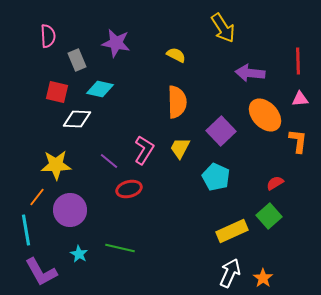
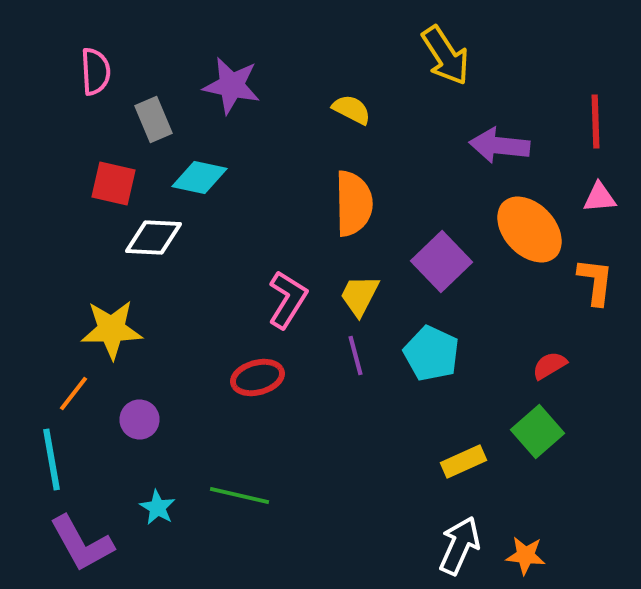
purple line: (109, 161) -> (356, 356), moved, turned 36
purple circle: (70, 210) -> (140, 420), size x0.6
yellow rectangle: (232, 231) -> (464, 462), size x0.7
orange star: (263, 278) -> (526, 556), turned -30

